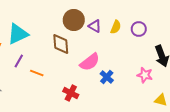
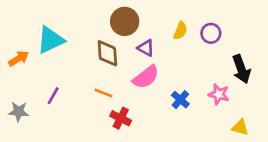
purple triangle: (95, 26) -> (146, 48), moved
purple line: (19, 61) -> (53, 96), moved
orange line: (37, 73) -> (103, 93), moved
blue cross: (107, 77) -> (180, 100), moved

